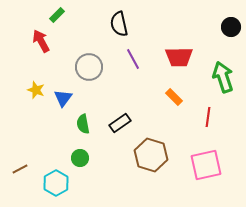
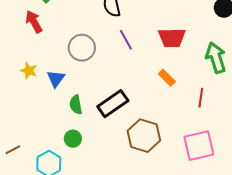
black rectangle: (120, 123) -> (113, 104), size x1.4

